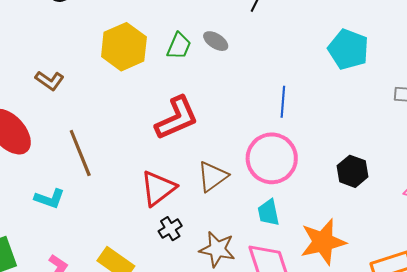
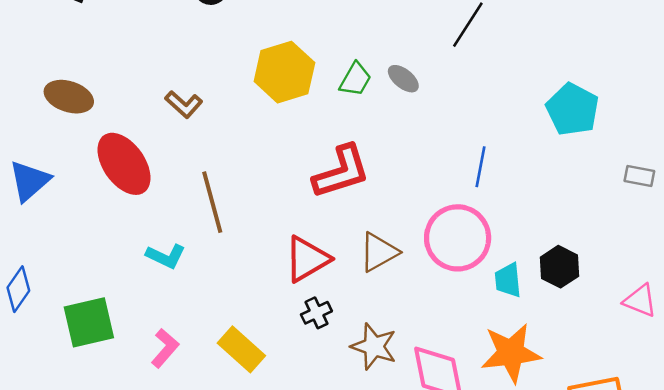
cyan trapezoid: (268, 213) -> (508, 280), moved

